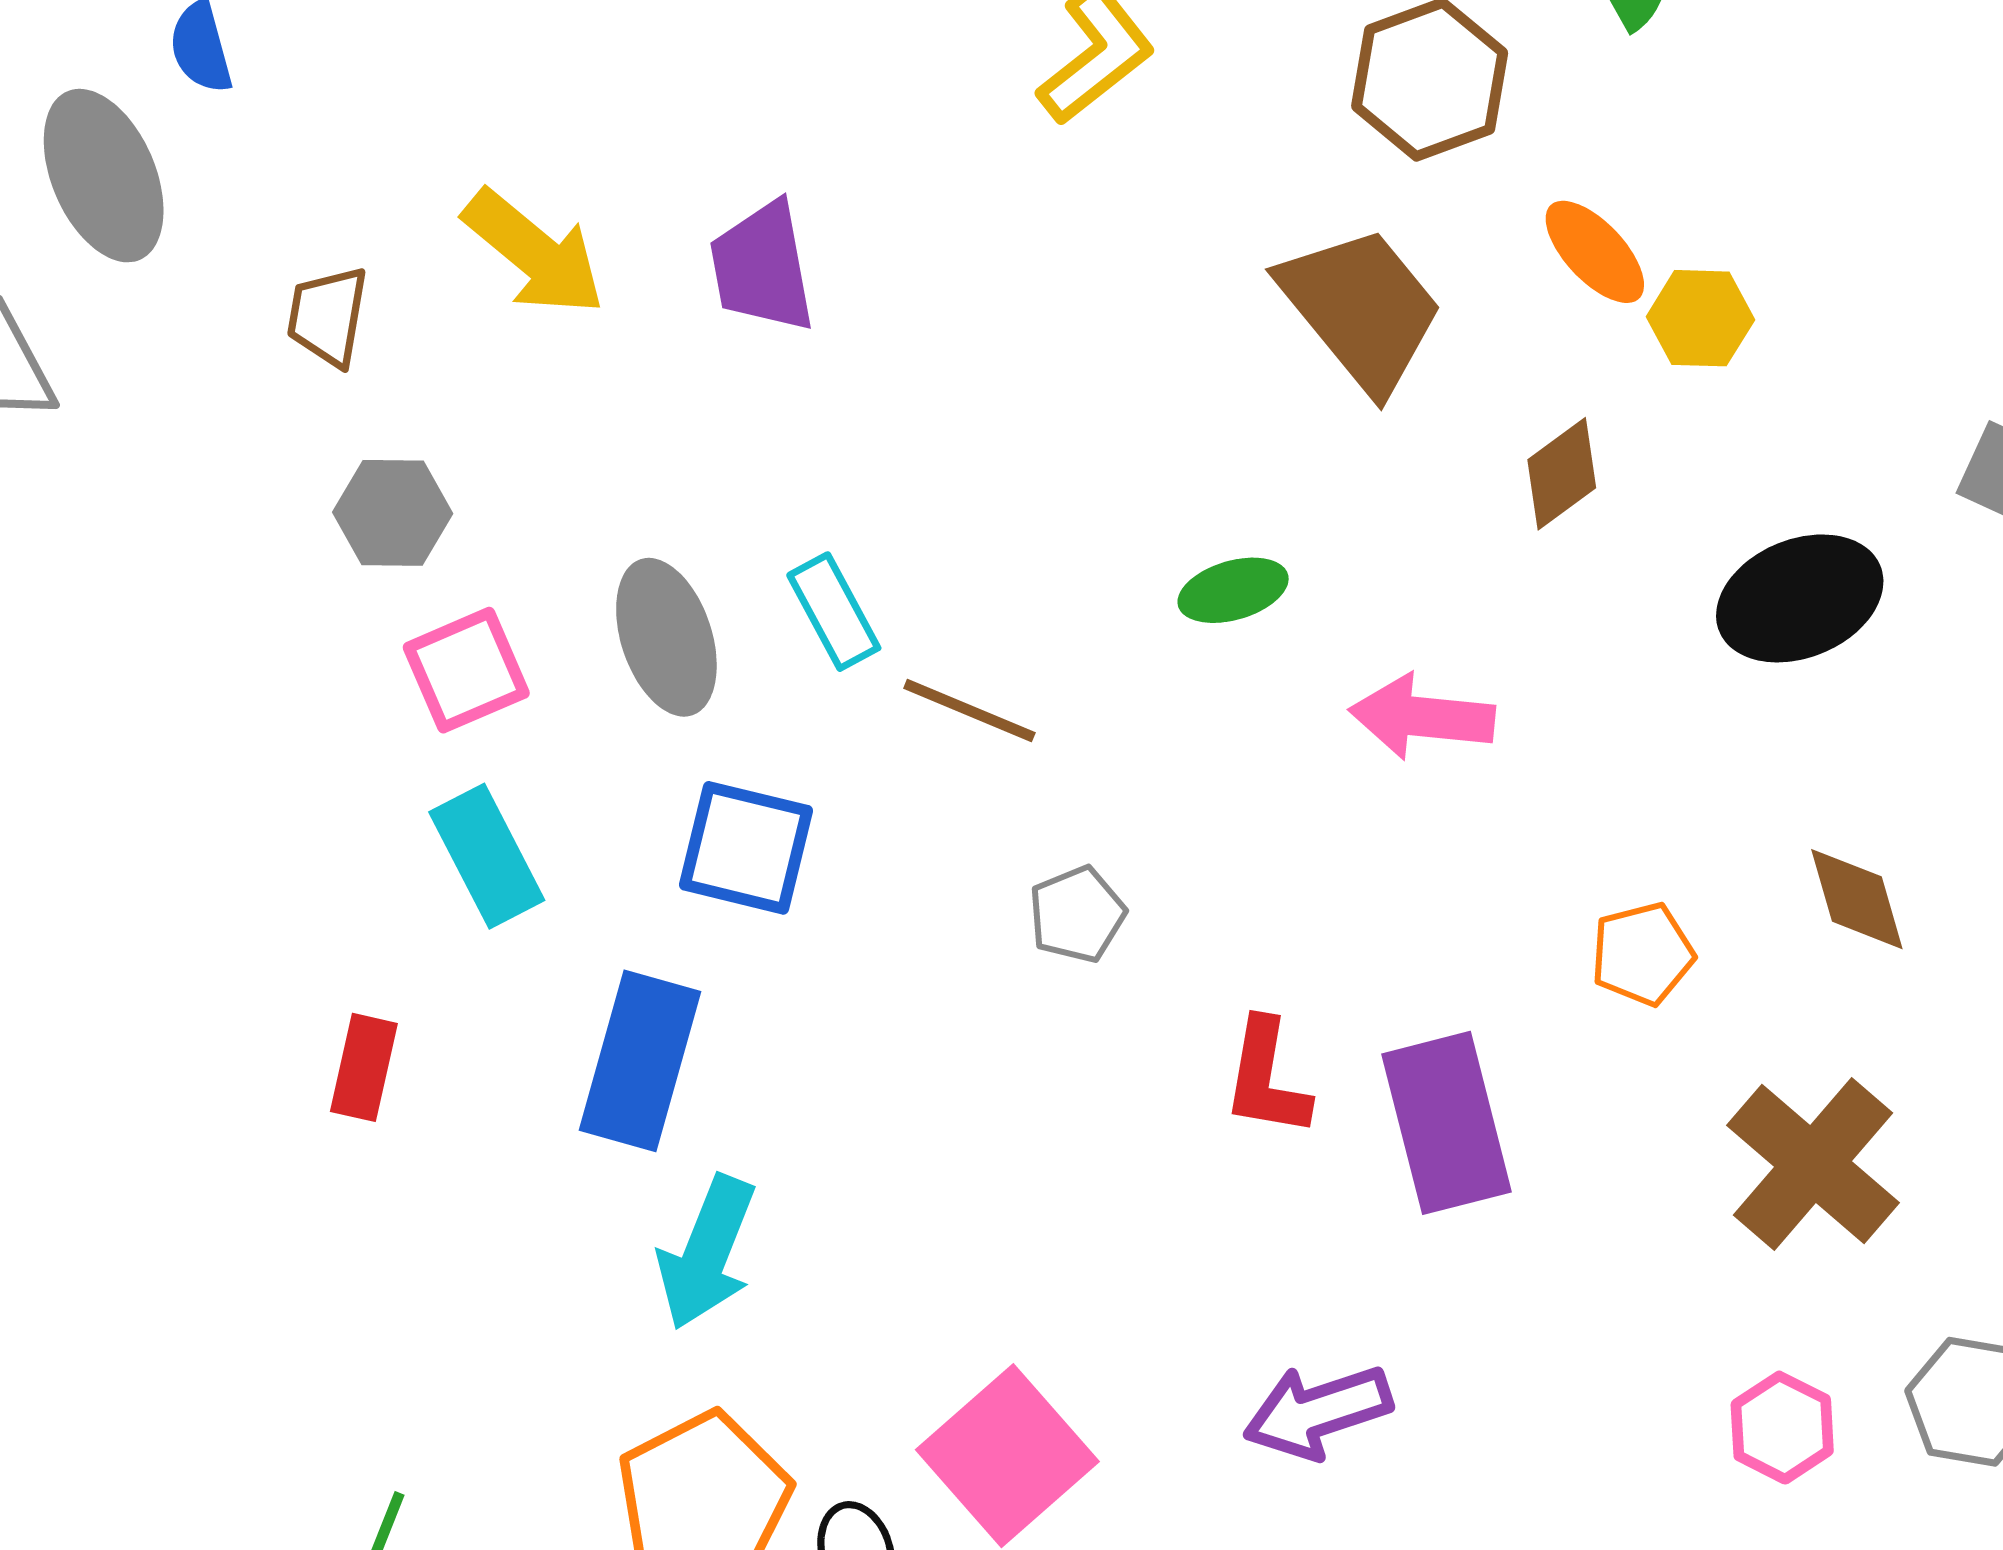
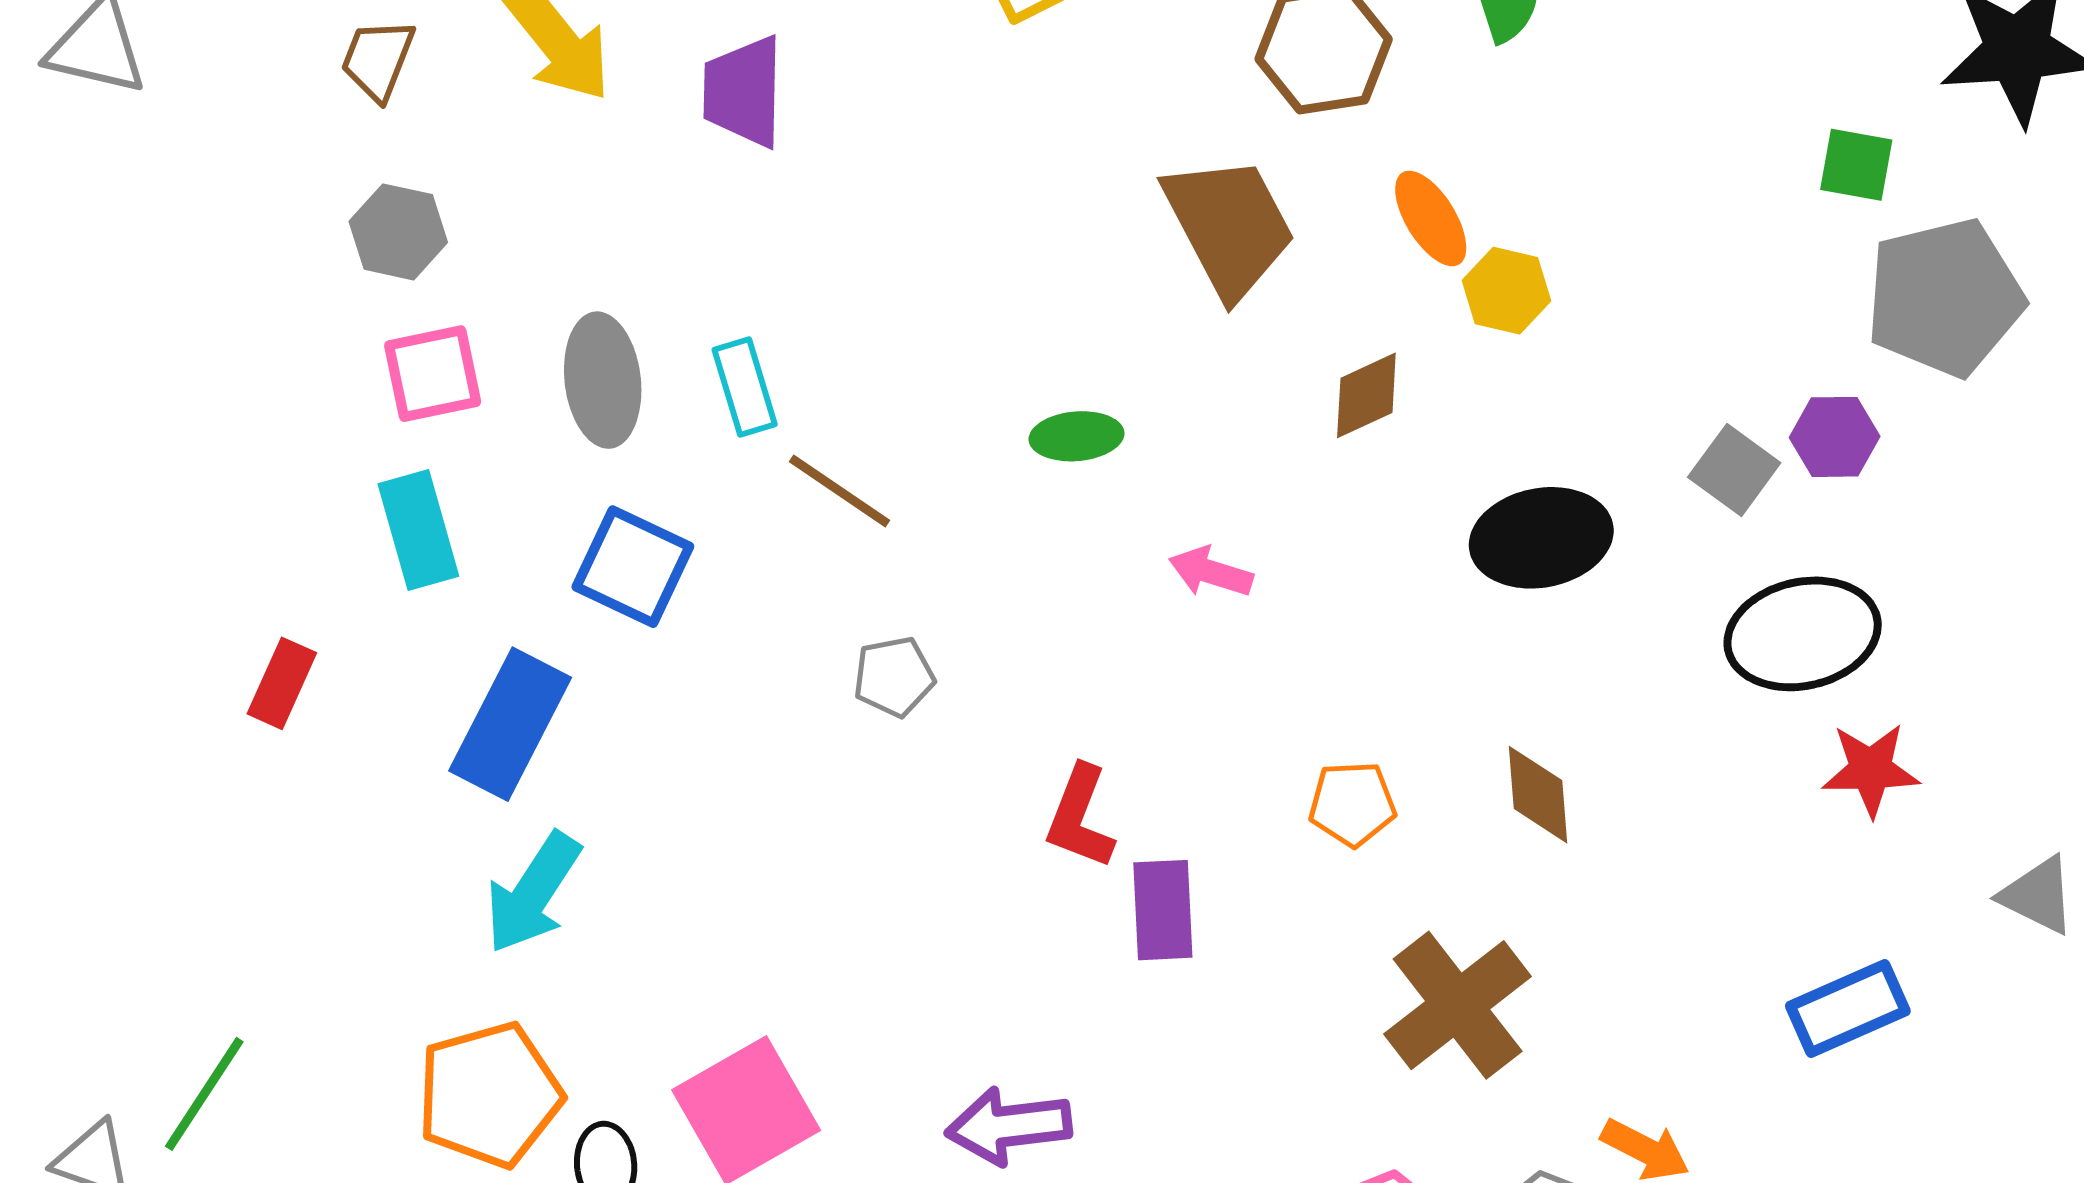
pink arrow: (1422, 717) -> (1211, 572), size x0.7
red L-shape: (1267, 1078) -> (1080, 817), moved
purple rectangle: (1446, 1123) -> (1163, 910), size x0.7

